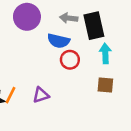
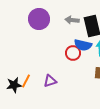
blue semicircle: (59, 41) -> (83, 45), moved

